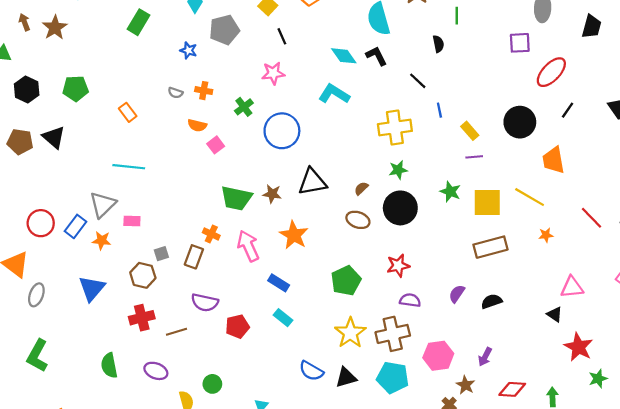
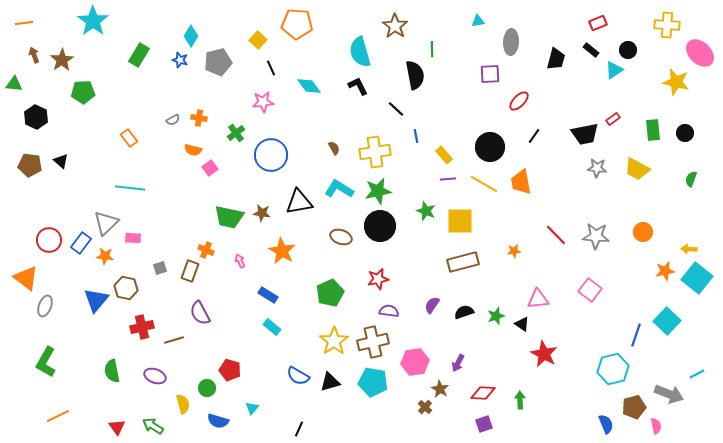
black semicircle: (438, 44) -> (415, 75), size x1.8
blue star: (188, 50) -> (180, 60), moved
cyan diamond: (344, 56) -> (309, 86), moved
red ellipse: (551, 72) -> (519, 101), size x0.7
green pentagon: (75, 88) -> (83, 92), moved
gray semicircle: (175, 93) -> (173, 120), turned -48
cyan L-shape: (334, 94) -> (339, 189), moved
black triangle: (54, 137) -> (61, 161), size x0.7
green star: (398, 170) -> (378, 191), size x1.5
brown semicircle: (361, 188) -> (334, 148), moved, turned 104
yellow line: (530, 197) -> (484, 184), moved
pink arrow: (248, 246) -> (240, 261), size x0.5
brown hexagon: (143, 275) -> (126, 288), moved
purple semicircle: (205, 302) -> (200, 313), turned 50
red pentagon: (237, 326) -> (230, 370), moved, turned 30
green star: (598, 378) -> (496, 316), moved

